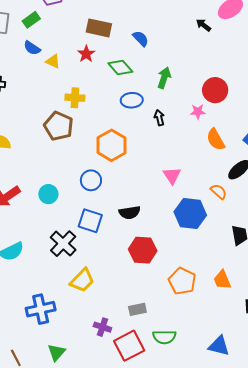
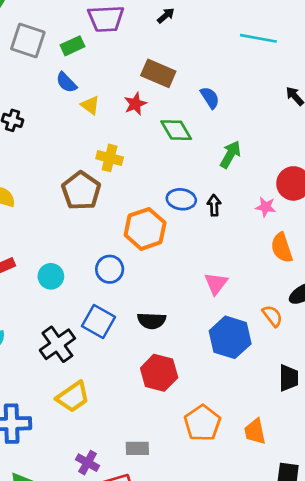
blue ellipse: (132, 100) -> (181, 199), moved

